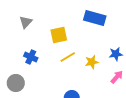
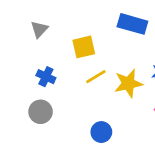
yellow star: (92, 62) -> (128, 83), size x1.5
gray circle: (16, 83) -> (41, 112), moved

